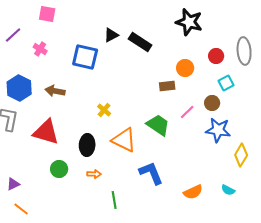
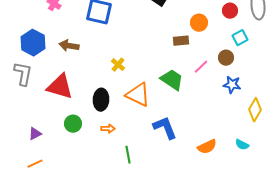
blue star: (218, 130) -> (232, 85), size x0.7
purple triangle: (13, 184) -> (35, 134), moved
orange line: (21, 209) -> (35, 164), turned -63

